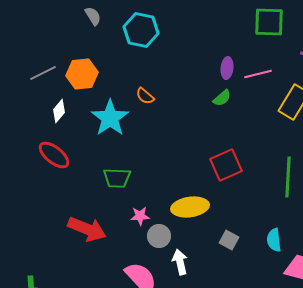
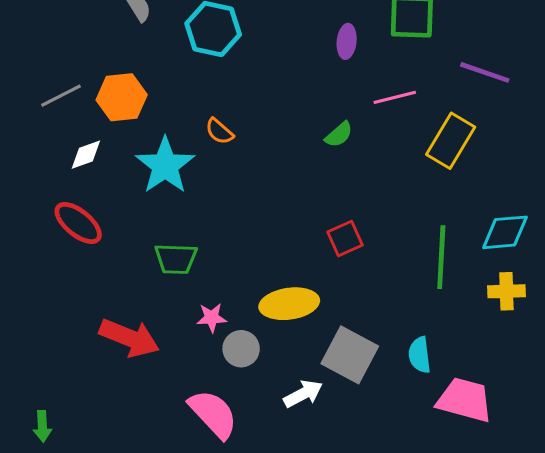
purple ellipse: (227, 68) -> (347, 41), moved
white diamond: (59, 111) -> (86, 155), turned 30
red square: (226, 165) -> (345, 239), size x0.7
gray square: (229, 240) -> (350, 355), size x1.8
white arrow: (180, 262) -> (303, 394), moved, turned 75

